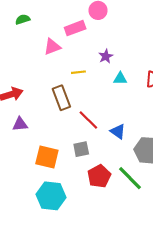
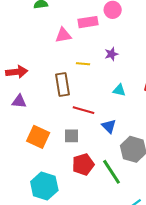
cyan triangle: (120, 78) -> (119, 90), moved
red line: (88, 120) -> (84, 110), turned -40
cyan hexagon: (51, 196) -> (44, 186), moved

